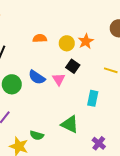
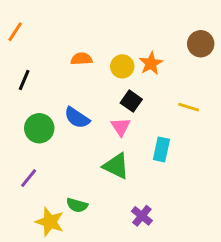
pink triangle: (59, 79) -> (121, 127), moved
green triangle: (70, 124) -> (116, 166), moved
purple cross: (99, 143) -> (142, 216), moved

